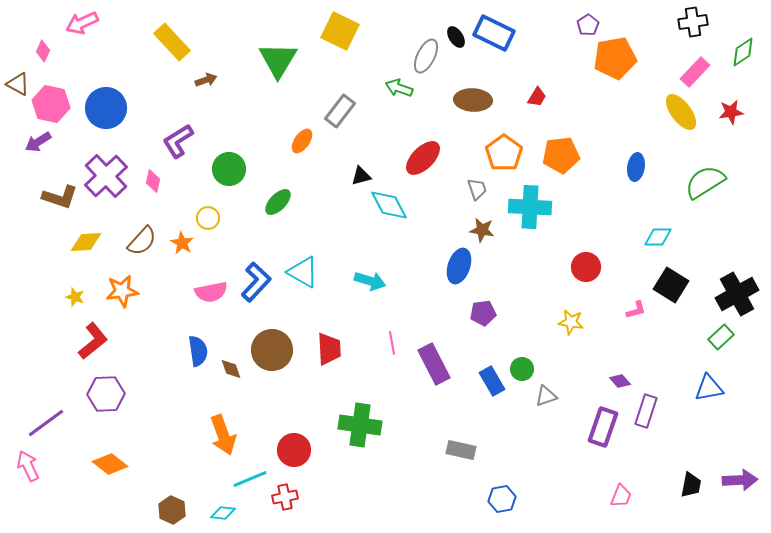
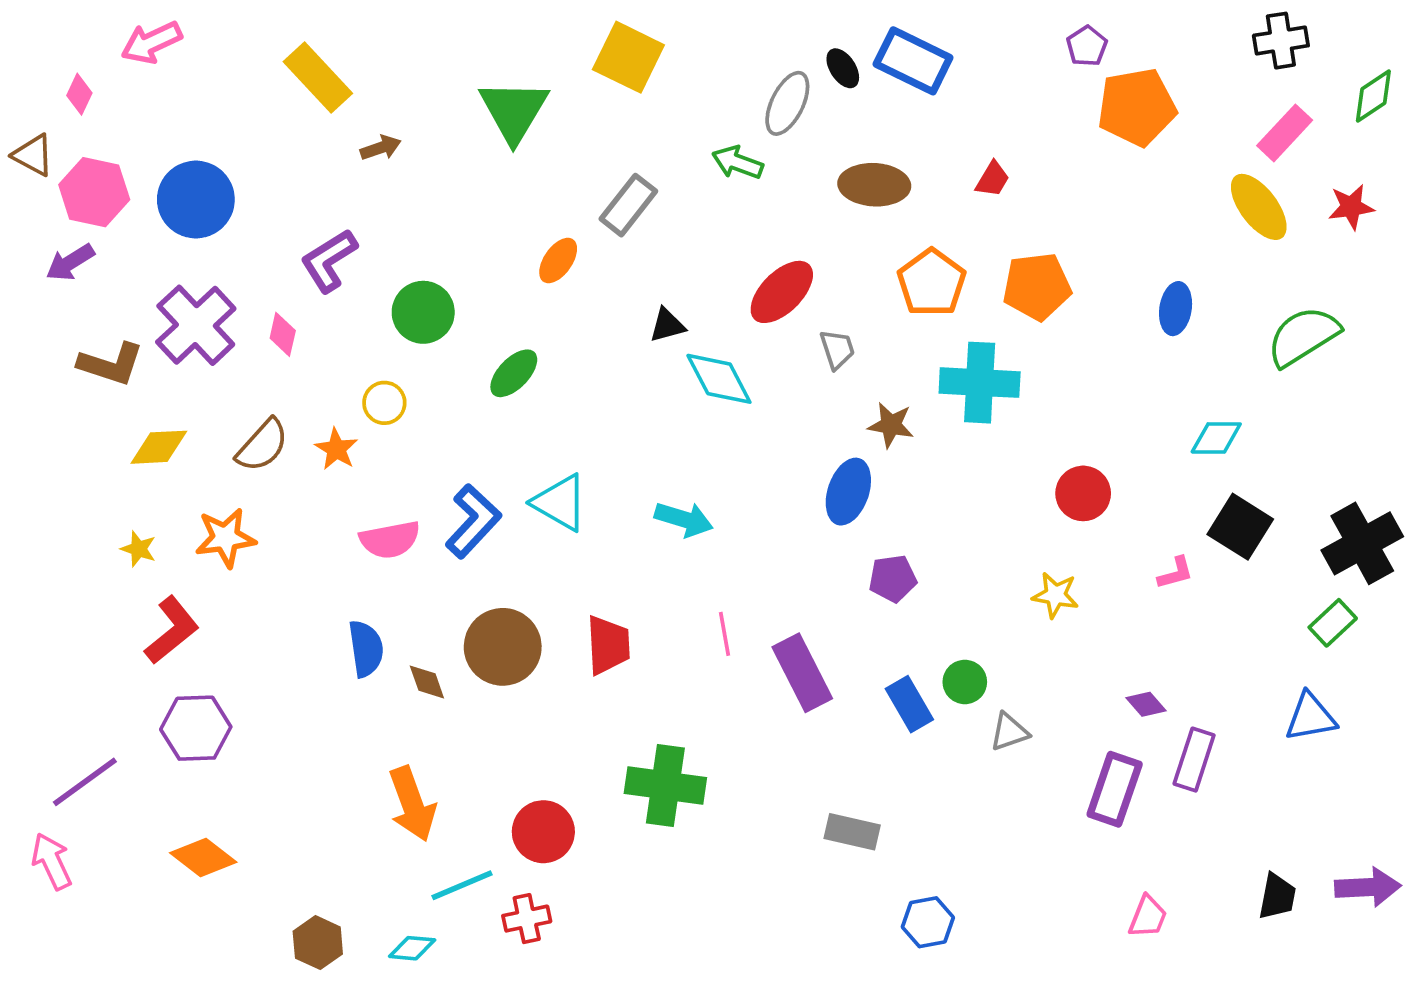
gray trapezoid: (477, 189) -> (837, 349), moved

